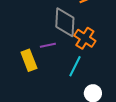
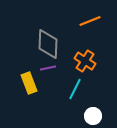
gray diamond: (65, 22) -> (48, 44), moved

